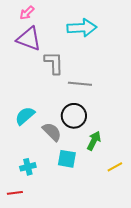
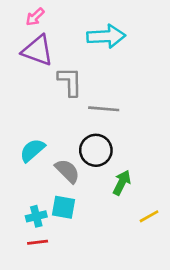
cyan square: (67, 159) -> (63, 207), moved
red line: (15, 193) -> (38, 242), moved

